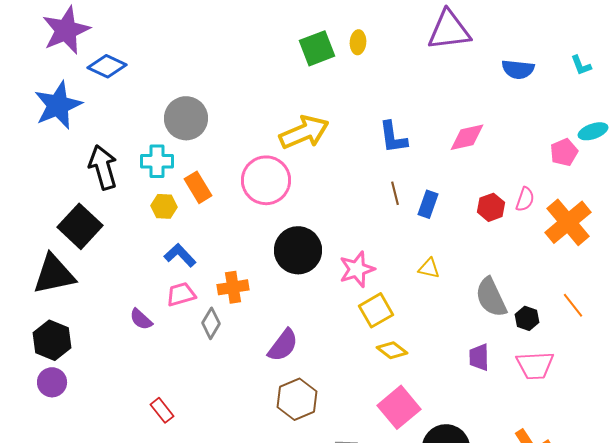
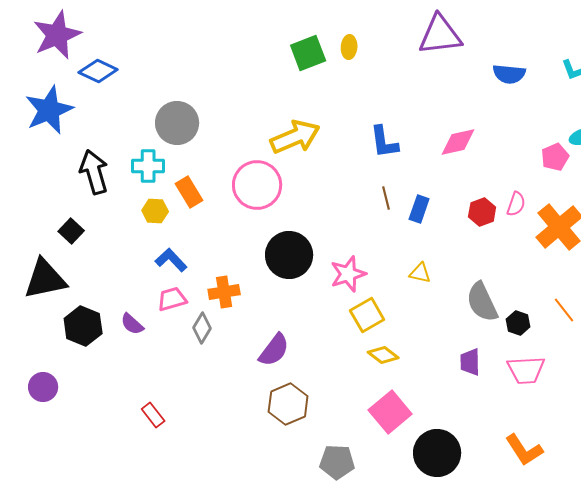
black square: (80, 226) -> (71, 231), size x0.6
black hexagon: (52, 340) -> (83, 326), moved

